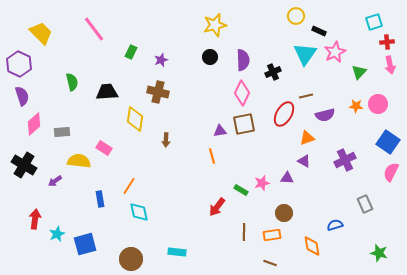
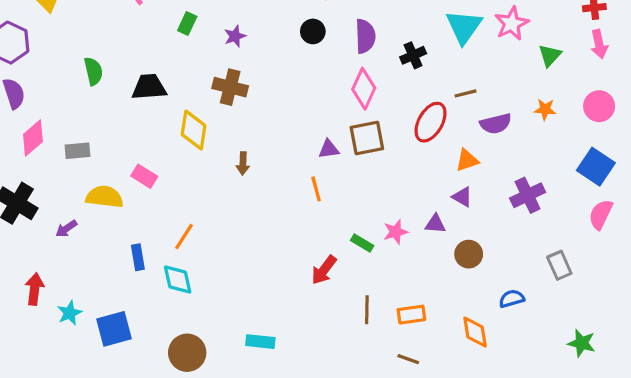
pink circle: (378, 104) -> (599, 106), moved
cyan diamond: (139, 212) -> (178, 280), moved
brown circle: (284, 213) -> (469, 254), moved

